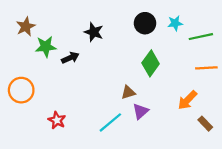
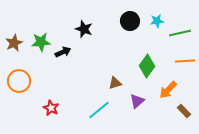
brown star: (26, 27) -> (14, 43), moved
green diamond: (151, 63) -> (147, 66), moved
purple triangle: (141, 111) -> (137, 101), moved

